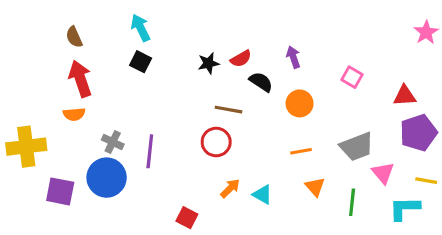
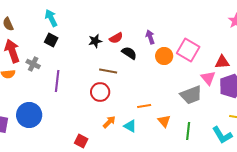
pink square: (352, 77) -> (188, 50), size x1.6
orange circle: (300, 103) -> (164, 56), moved
gray cross: (113, 142) -> (33, 64), moved
purple line: (150, 151) -> (57, 81), moved
orange line: (301, 151) -> (144, 106), moved
pink triangle: (383, 173) -> (208, 78), moved
cyan L-shape: (405, 208) -> (222, 135), turned -120

